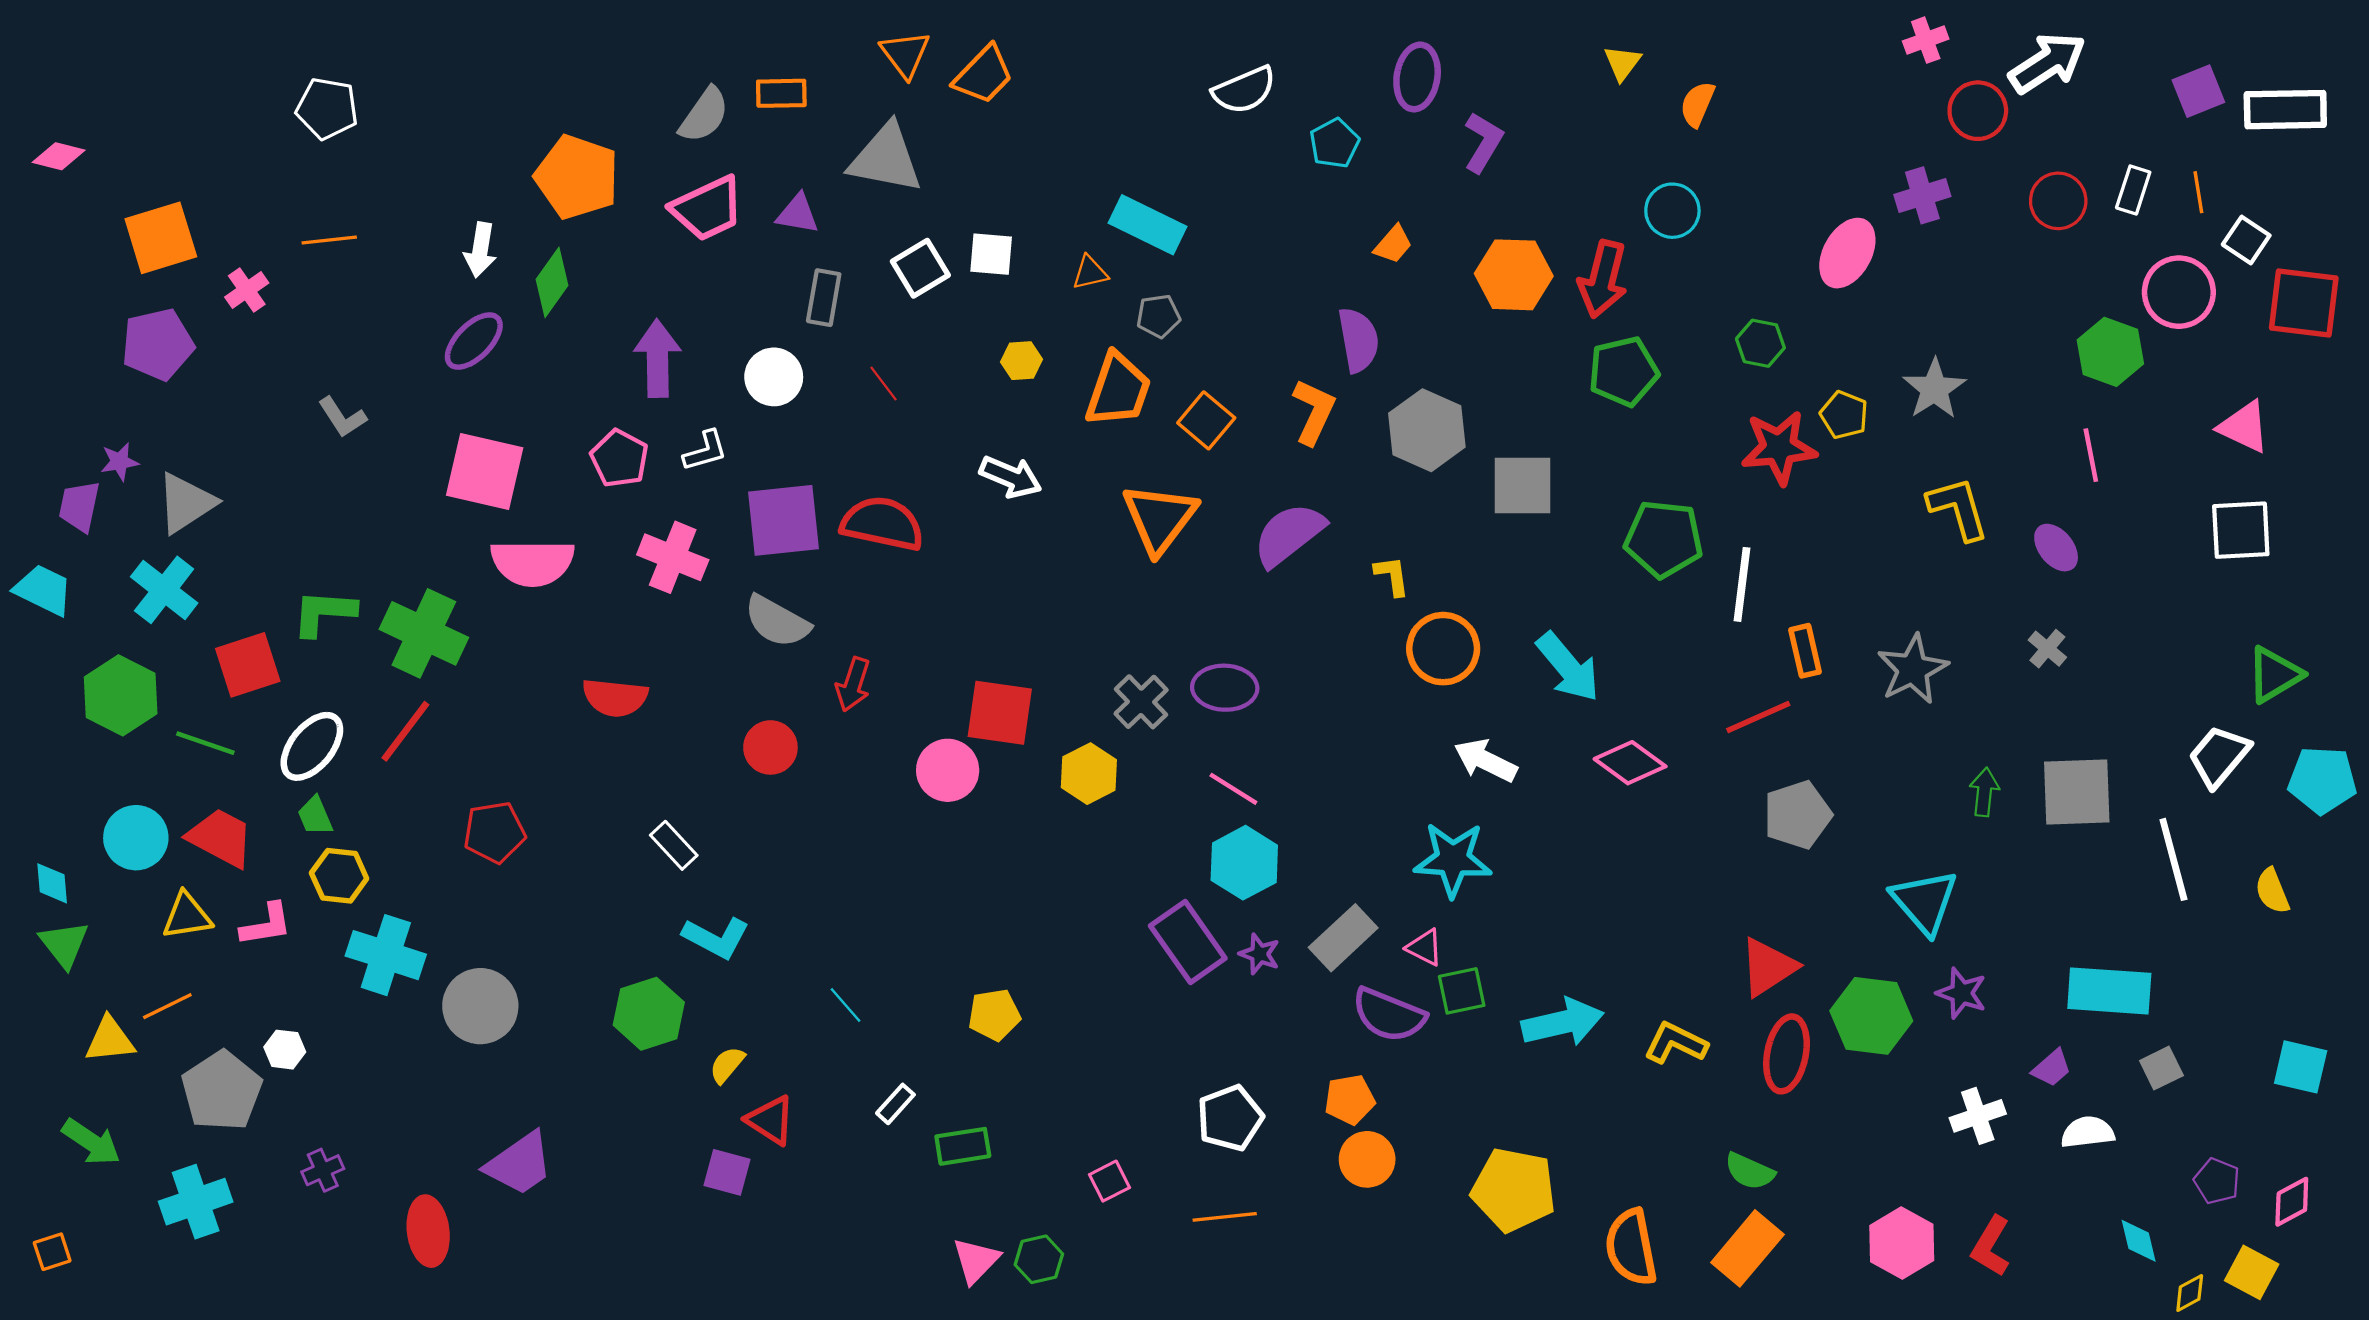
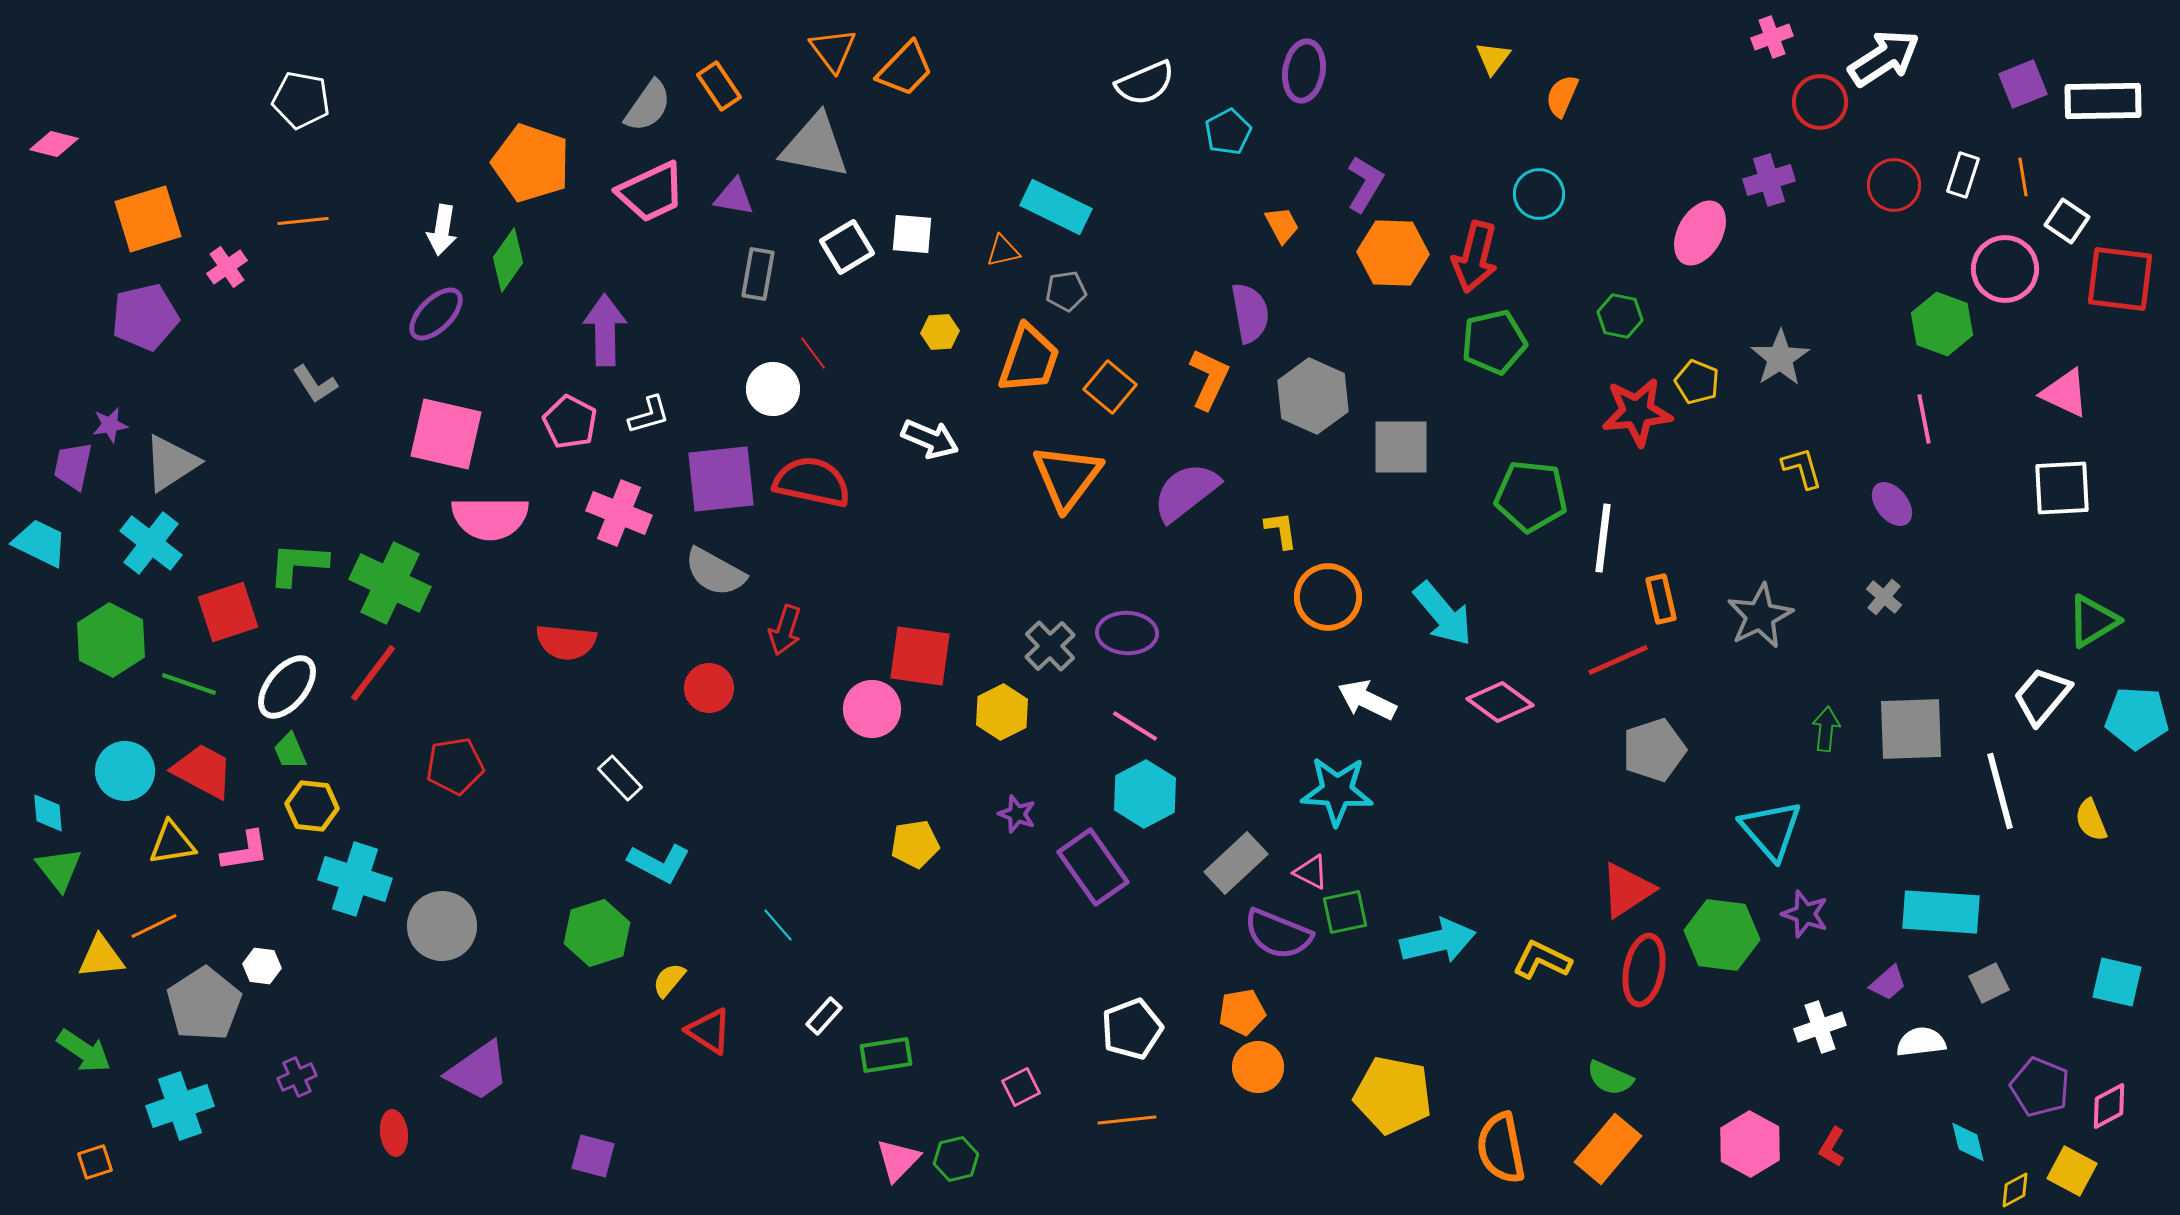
orange rectangle: (781, 93) -> (719, 86), turned 57
purple L-shape: (1483, 142) -> (1365, 184), moved
orange trapezoid: (1393, 244) -> (1282, 225), turned -69
white circle: (774, 377) -> (773, 389), moved
yellow L-shape: (1958, 508) -> (1802, 468), size x0.7
purple star: (1259, 954) -> (1017, 814), moved
yellow pentagon: (994, 1015) -> (915, 844), moved
purple square: (727, 1172) -> (593, 1156), moved
purple pentagon: (2217, 1181) -> (2040, 1087), size x1.4
red ellipse: (428, 1231) -> (394, 1133), size x0.7
red L-shape: (1991, 1246) -> (1832, 1147), size x0.7
orange square: (52, 1252) -> (95, 1162), moved

